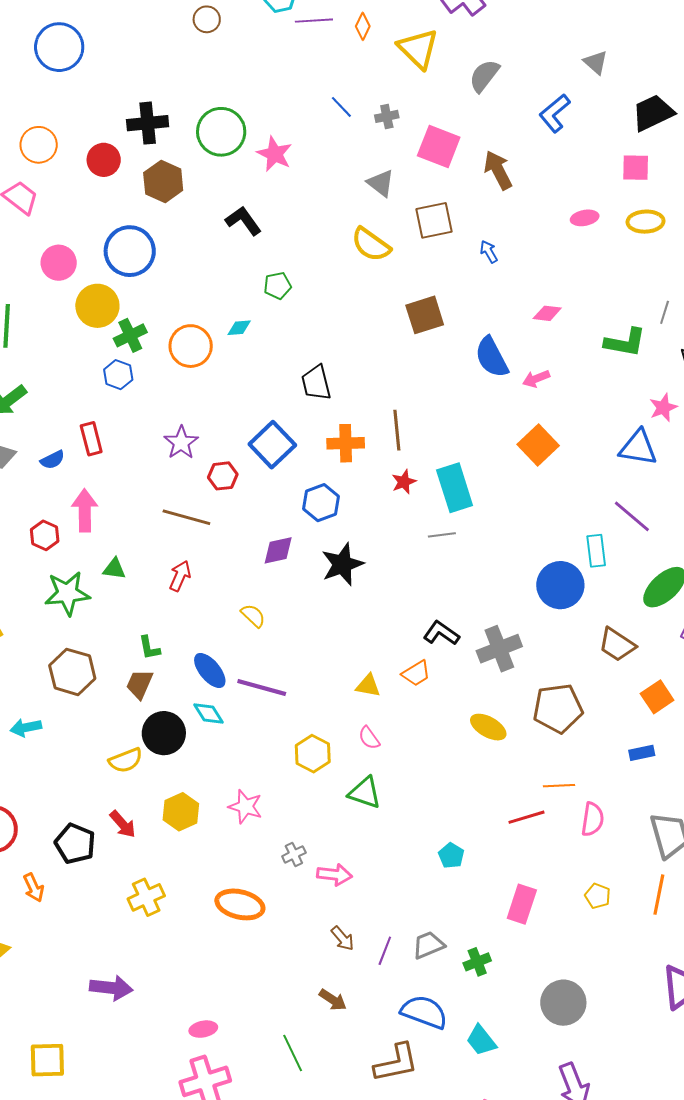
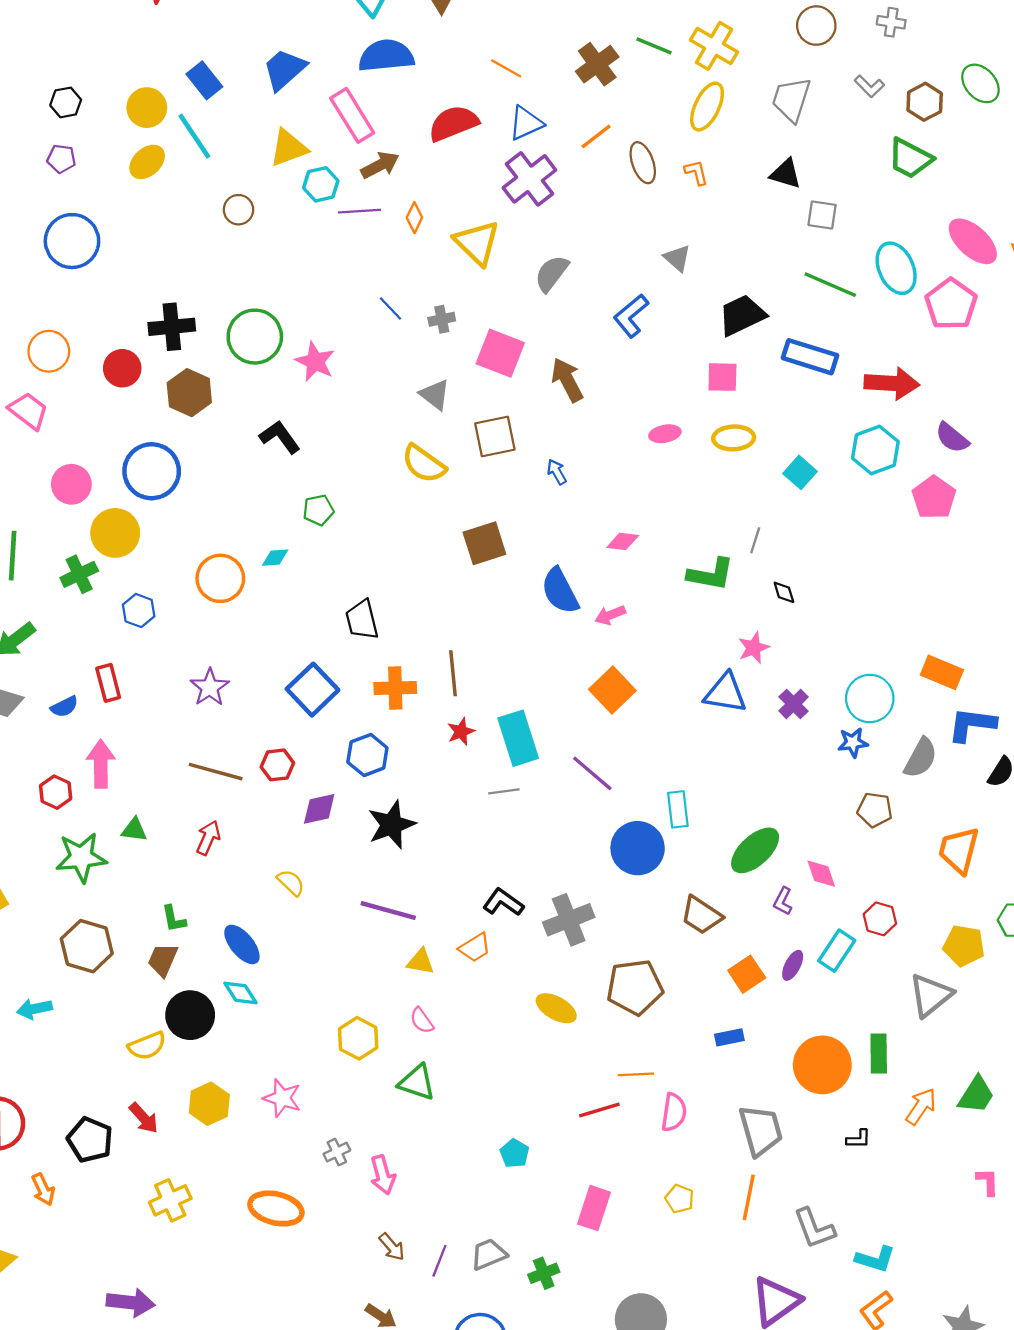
green cross: (130, 335) -> (79, 574), moved
red hexagon: (223, 476) -> (277, 765), moved
purple line: (632, 516) -> (592, 773), moved
purple line: (262, 688) -> (388, 910), moved
pink arrow: (334, 875) -> (383, 1175), turned 68

